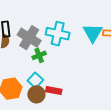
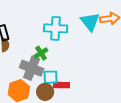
gray cross: (29, 38) -> (32, 68), moved
cyan square: (35, 80) -> (51, 77), moved, turned -35

